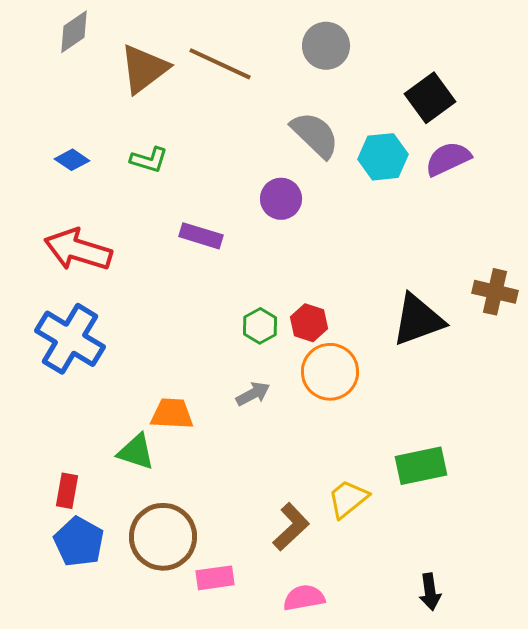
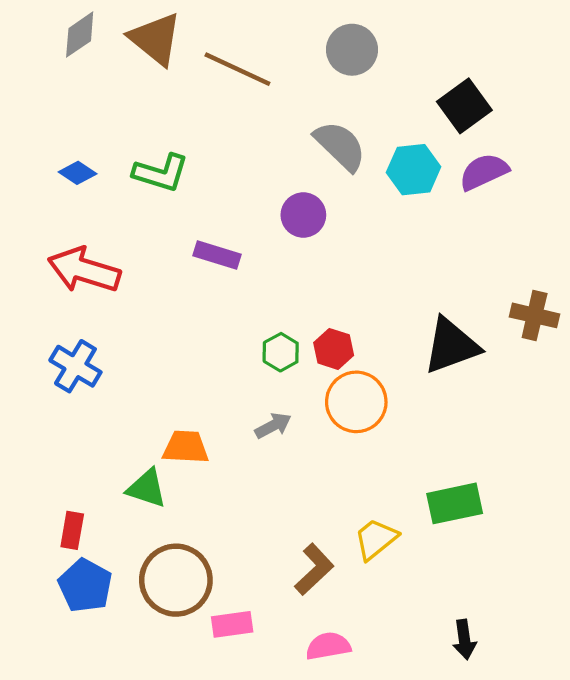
brown triangle: (144, 69) -> (155, 39), moved, turned -44
green L-shape: (149, 160) -> (161, 173), size x1.4
blue cross: (70, 339) -> (75, 366), size x0.7

